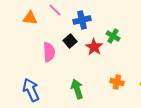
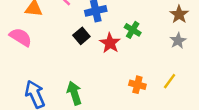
pink semicircle: (49, 52) -> (21, 37), moved, turned -54
green arrow: (77, 89) -> (74, 93), moved

